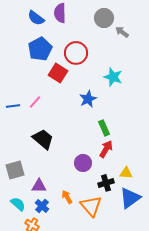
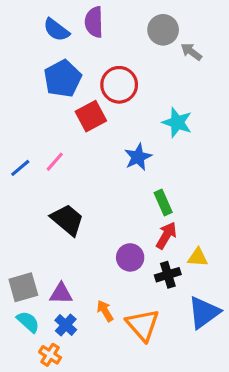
red square: (58, 73) -> (91, 116), turned 30
blue line: (13, 106) -> (20, 168), turned -32
gray square: (15, 170) -> (23, 287), moved
yellow triangle: (126, 173) -> (198, 257), moved
black cross: (106, 183) -> (168, 275), moved

